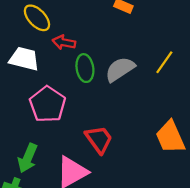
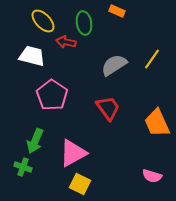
green ellipse: (85, 68) -> (84, 23), moved
red trapezoid: (99, 139) -> (108, 108), moved

